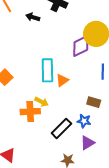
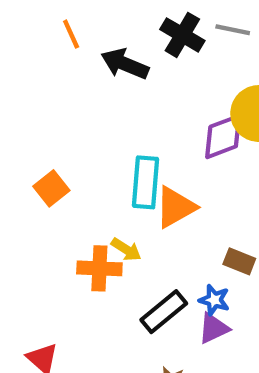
black arrow: (33, 17) -> (125, 64), size x1.5
orange triangle: (62, 80) -> (175, 207), size x1.5
purple triangle: (87, 143) -> (213, 328), moved

